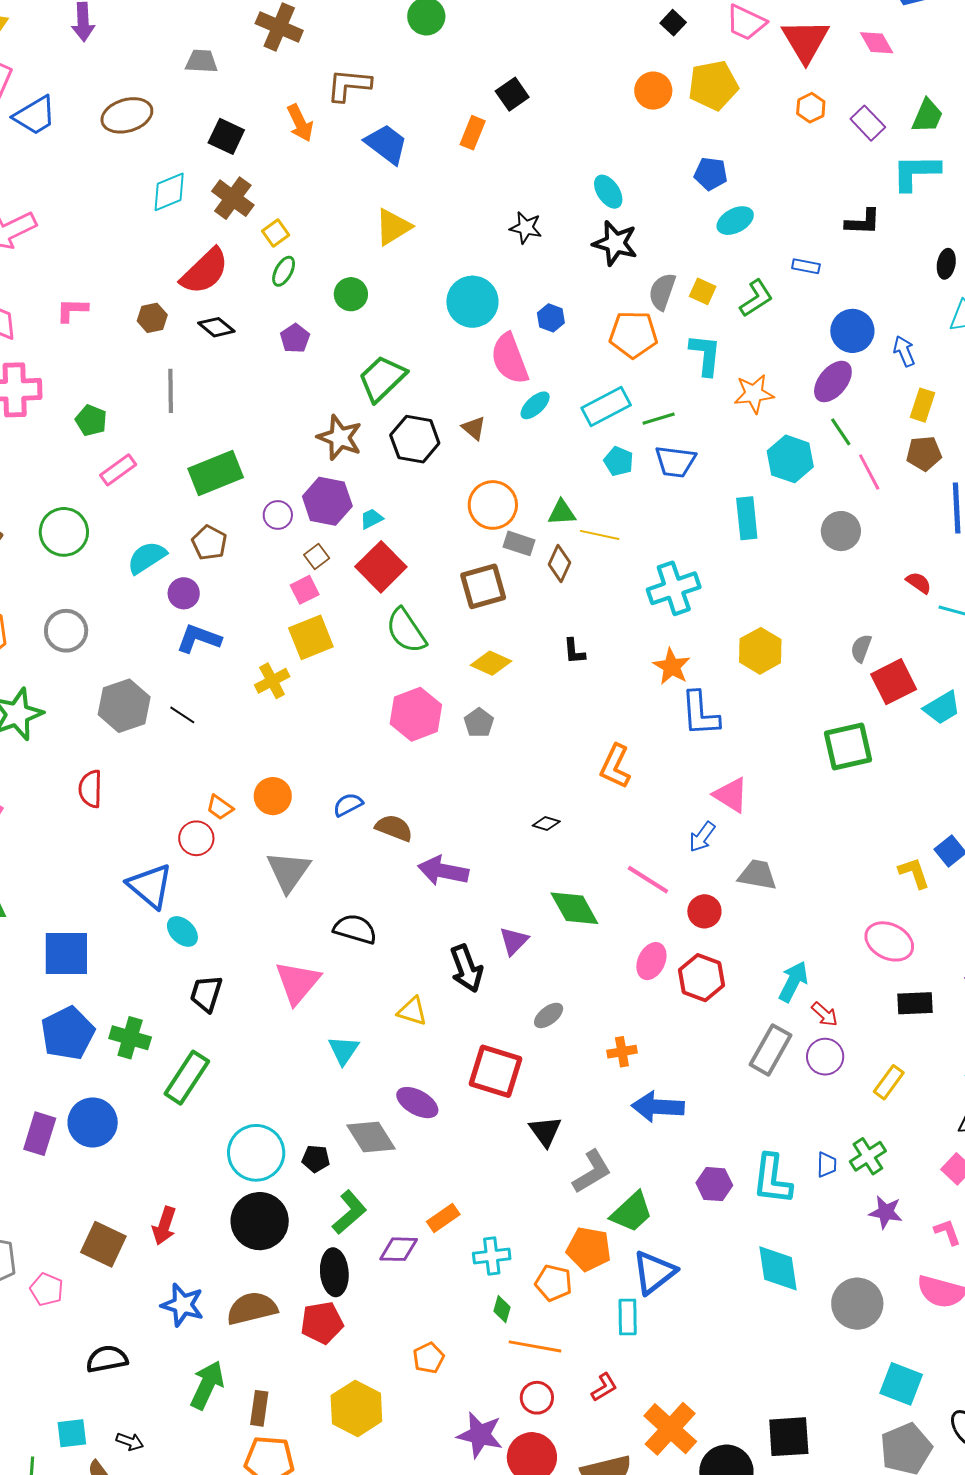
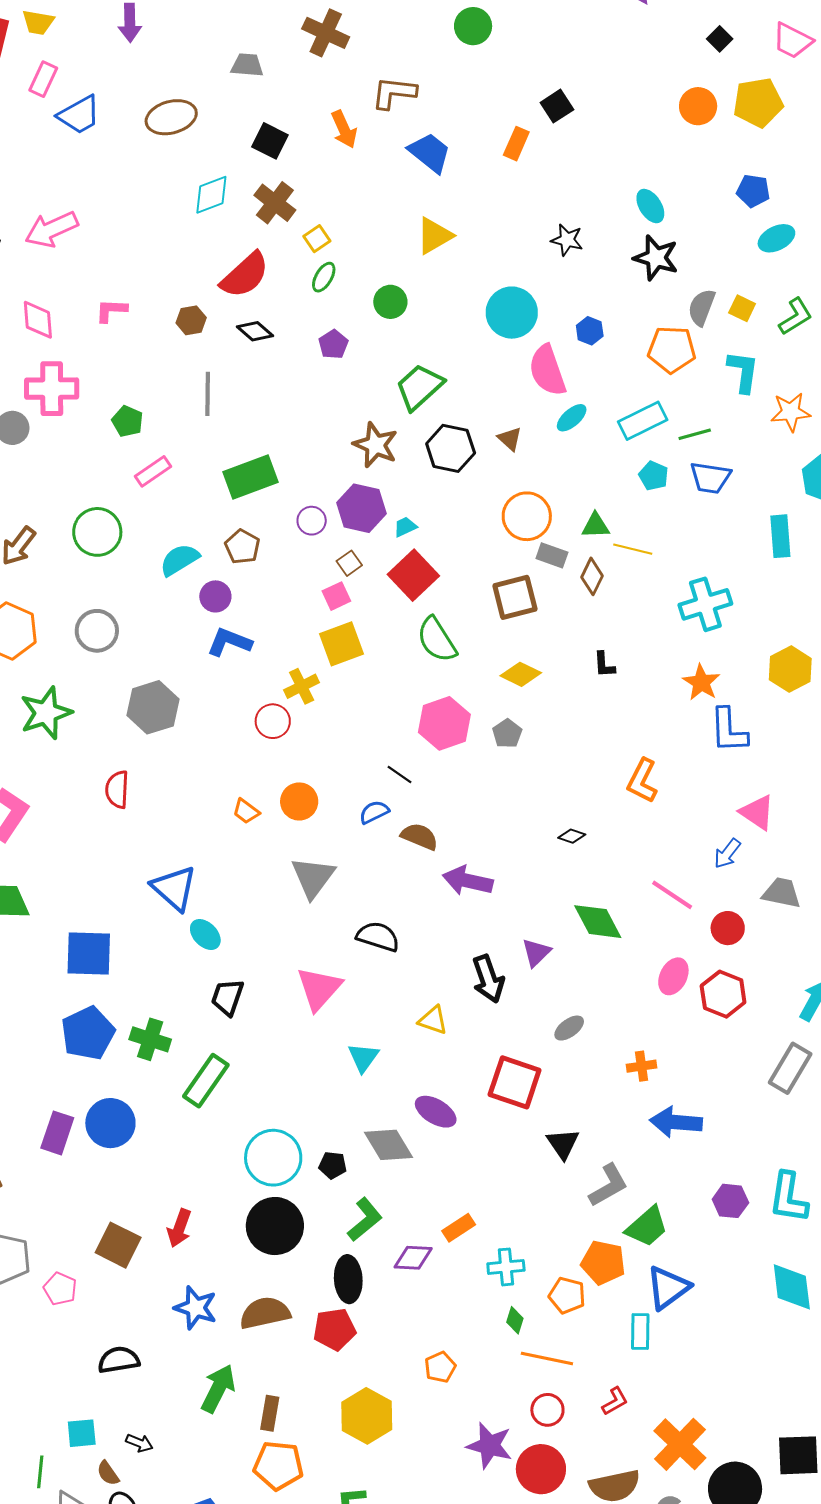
black line: (182, 715) -> (400, 775), moved
red circle: (196, 838) -> (273, 721), moved

